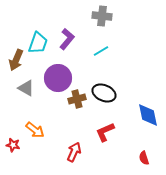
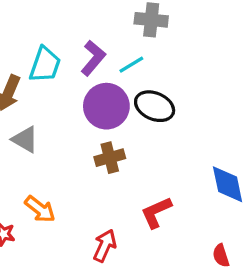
cyan line: (101, 51) -> (131, 65), moved
purple circle: (58, 78) -> (106, 106), moved
black ellipse: (104, 93) -> (155, 106), moved

